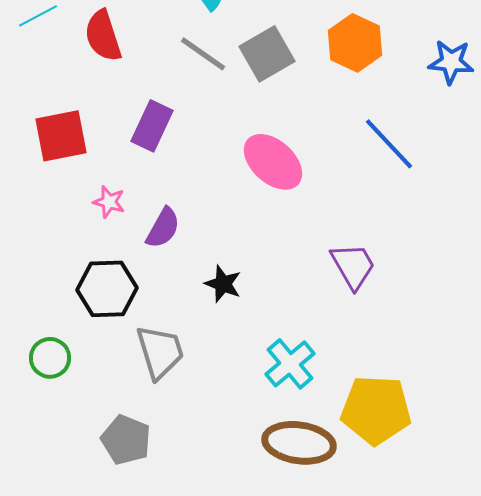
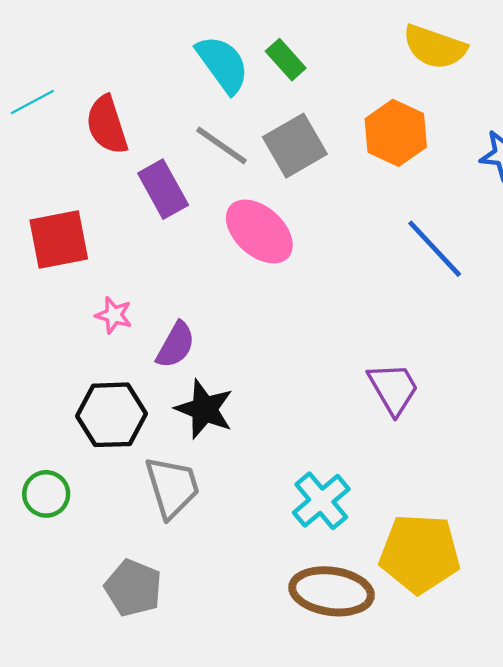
purple rectangle: (152, 126) -> (163, 189), moved, turned -54
pink ellipse: (273, 162) -> (259, 231), moved
black star: (223, 284) -> (204, 409), moved, size x1.4

